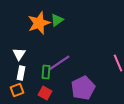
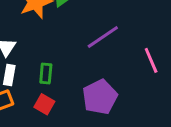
purple line: (59, 63) -> (103, 37), moved

